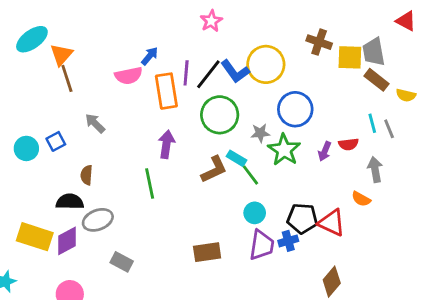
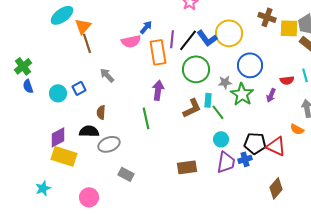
red semicircle: (348, 144) -> (287, 80), moved
cyan rectangle: (236, 158) -> (208, 100), turned 64
purple diamond: (67, 241) -> (58, 137), moved

